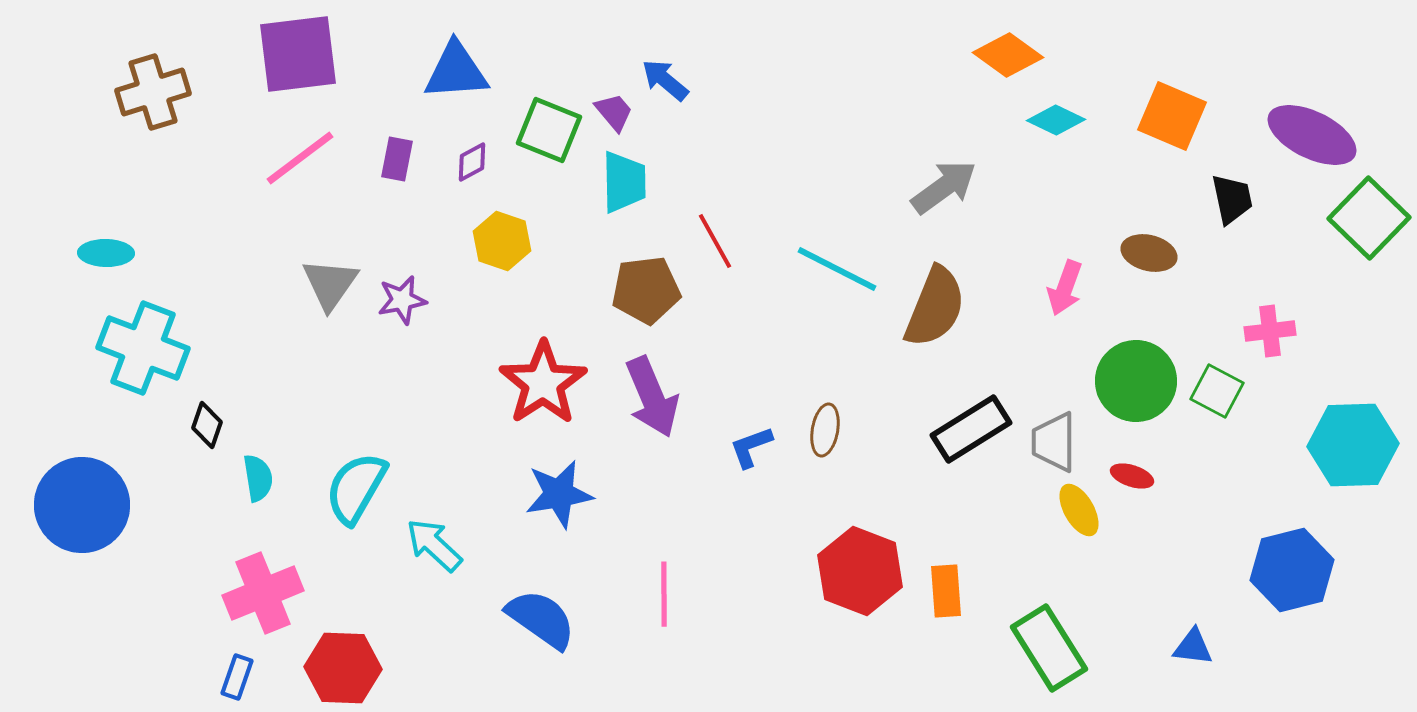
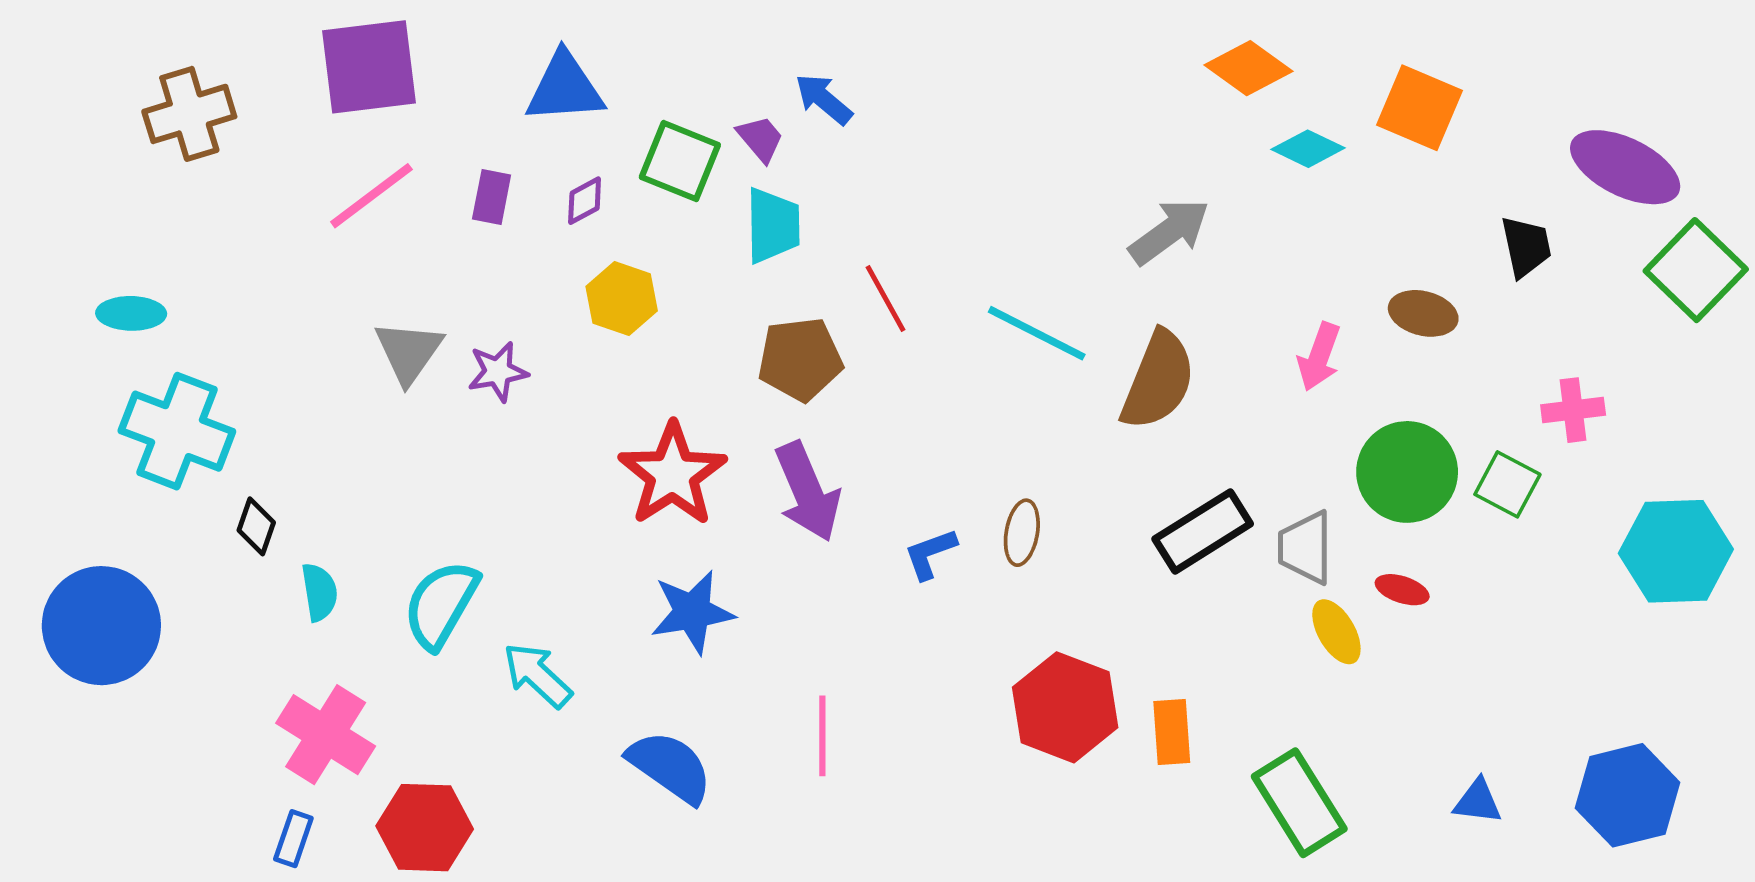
orange square: (1172, 116) -> (1419, 108), moved
blue hexagon: (1292, 570) -> (1628, 795), moved
pink cross: (263, 593) -> (326, 735), turned -36

